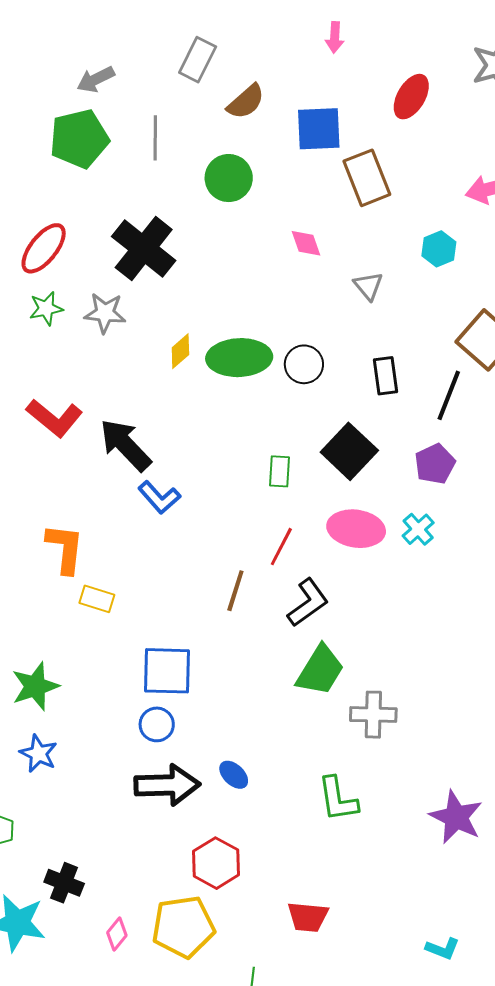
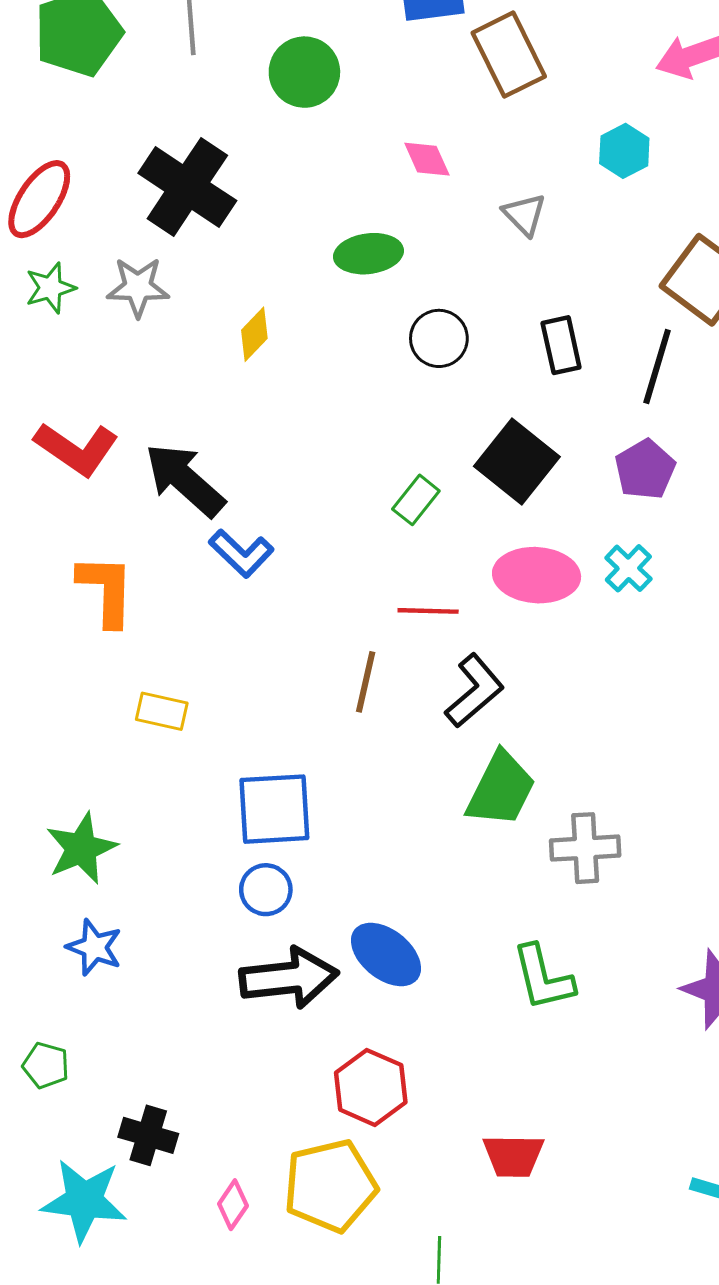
green ellipse: (239, 358) -> (368, 254), moved, size x0.7
green rectangle: (279, 471) -> (416, 500), turned 40
red line: (281, 547) -> (428, 611), turned 69
orange L-shape: (65, 548) -> (106, 590), moved
blue ellipse: (234, 775) -> (386, 954), size x1.6

